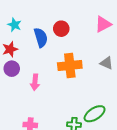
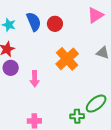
blue semicircle: (41, 38) -> (34, 22), moved
orange cross: (70, 65) -> (67, 59), turned -30

